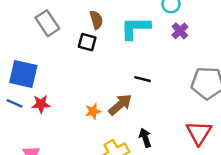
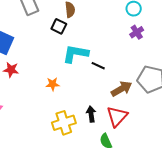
cyan L-shape: (135, 28) -> (76, 54), moved
brown arrow: (120, 105) -> (122, 89), moved
red triangle: (199, 133) -> (117, 116), moved

